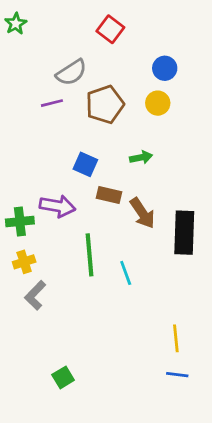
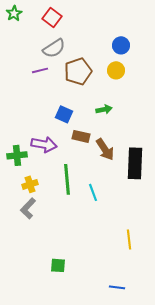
red square: (110, 29) -> (52, 17), moved
yellow cross: (24, 262) -> (30, 184), moved
blue line: (177, 375) -> (117, 287), moved
green square: (63, 377) -> (58, 265), moved, turned 35

